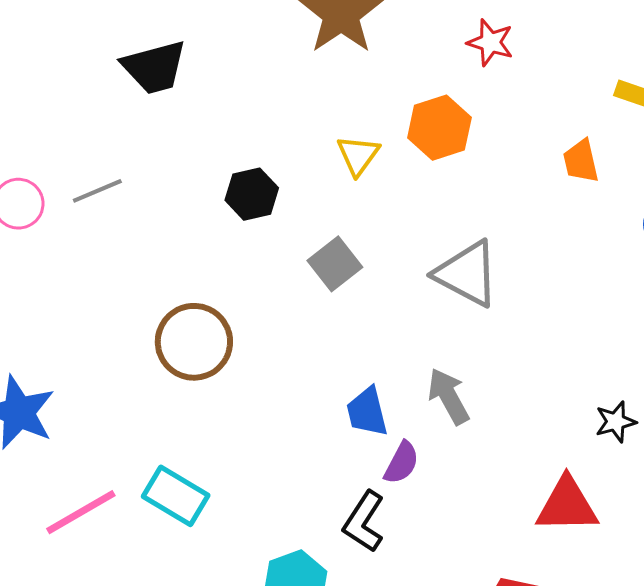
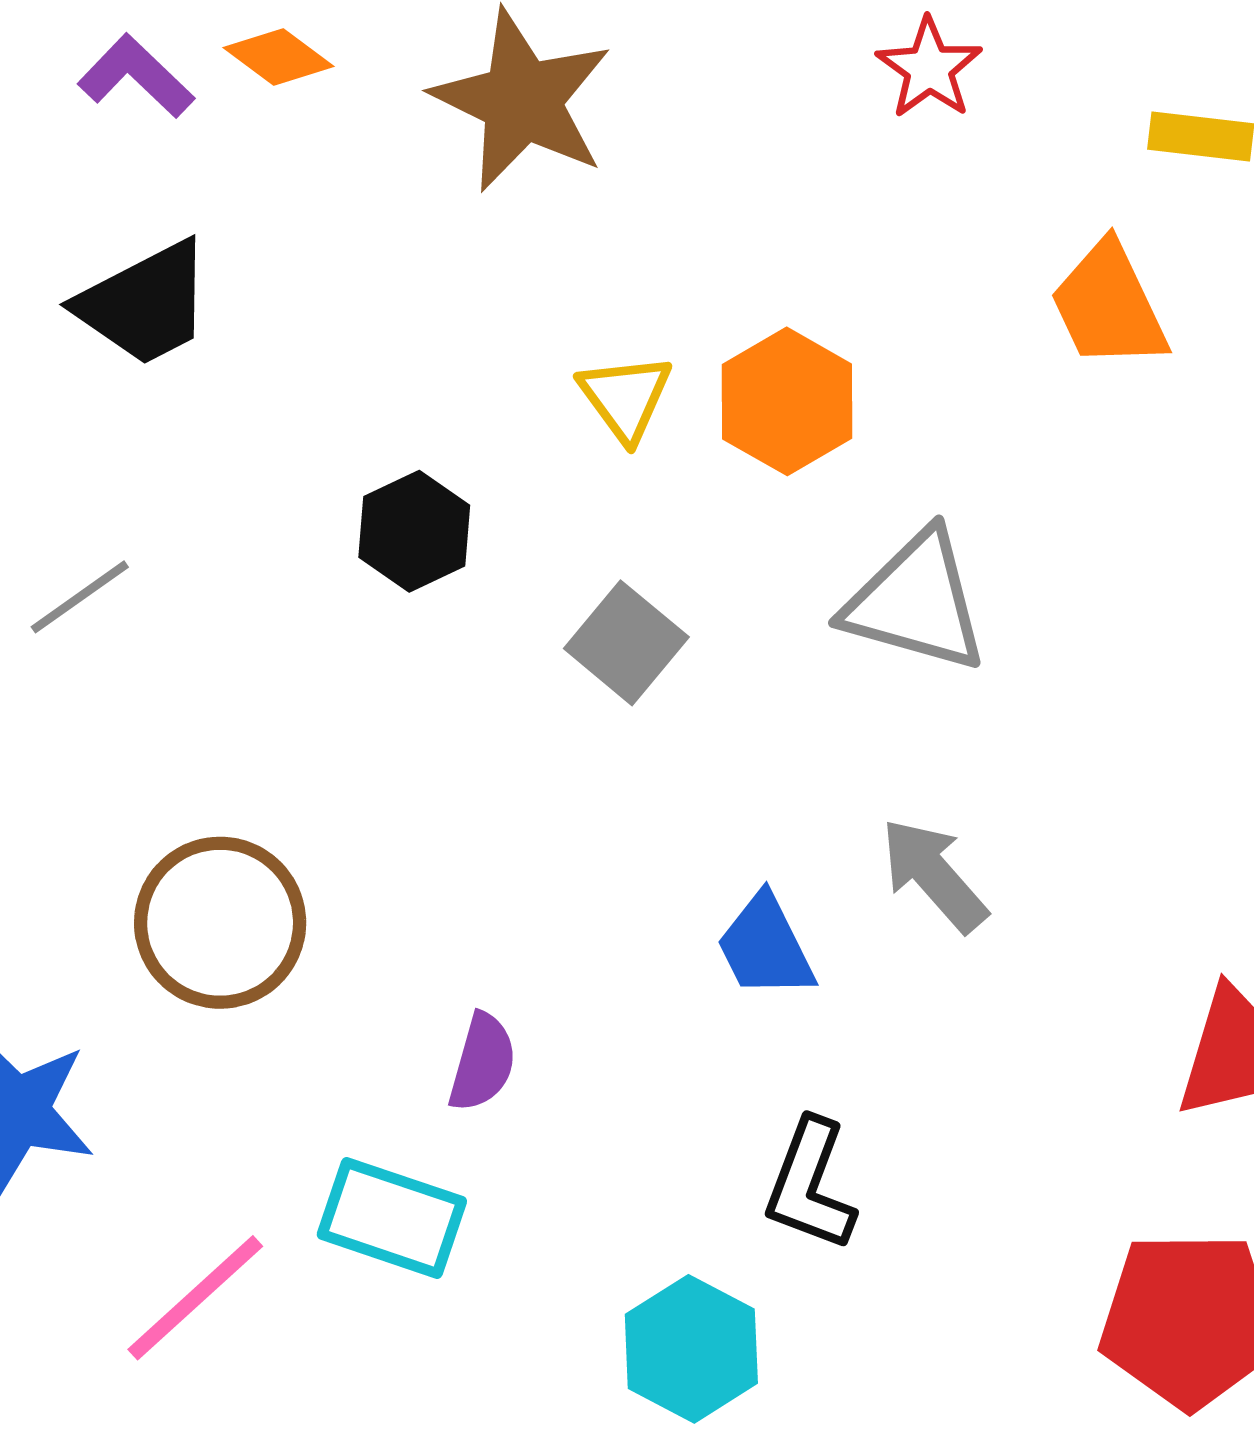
red star: (490, 42) -> (929, 68), moved, turned 30
orange hexagon: (439, 128) -> (787, 401), moved
orange trapezoid: (581, 161) -> (1109, 305), size x1.4
brown circle: (194, 342) -> (220, 923), moved
purple semicircle: (402, 463) -> (482, 1062), moved

